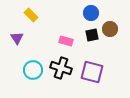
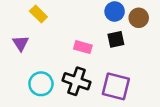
brown circle: (110, 29) -> (139, 18), moved

